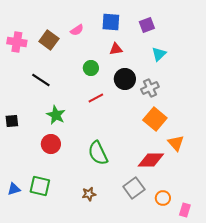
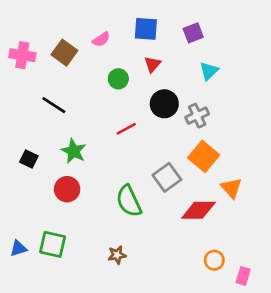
red triangle: (116, 49) -> (152, 64), turned -40
green circle: (91, 68) -> (118, 79), moved
black square: (12, 121) -> (29, 159), moved, turned 32
gray square: (134, 188) -> (167, 177), moved

